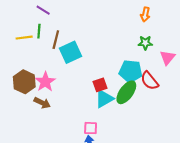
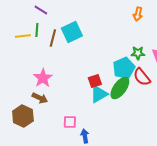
green star: (145, 43) -> (138, 53), moved
cyan square: (71, 52) -> (72, 32), moved
cyan pentagon: (131, 71) -> (124, 68), turned -30
brown hexagon: (24, 82) -> (23, 116), moved
pink square: (91, 128) -> (70, 122), moved

